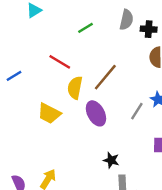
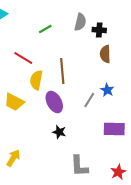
brown line: (105, 77) -> (62, 71), turned -45
black star: (111, 160) -> (59, 132), moved

